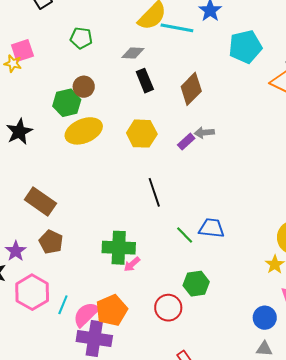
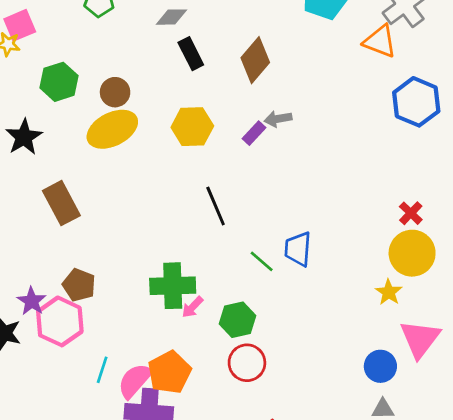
brown circle: (84, 87) -> (115, 92), moved
green hexagon: (67, 103) -> (59, 82), moved
brown rectangle: (40, 201) -> (61, 203), moved, turned 32
blue trapezoid: (212, 228) -> (298, 249), turned -88
green hexagon: (196, 284) -> (238, 320), moved
pink hexagon: (32, 292) -> (60, 321), moved

